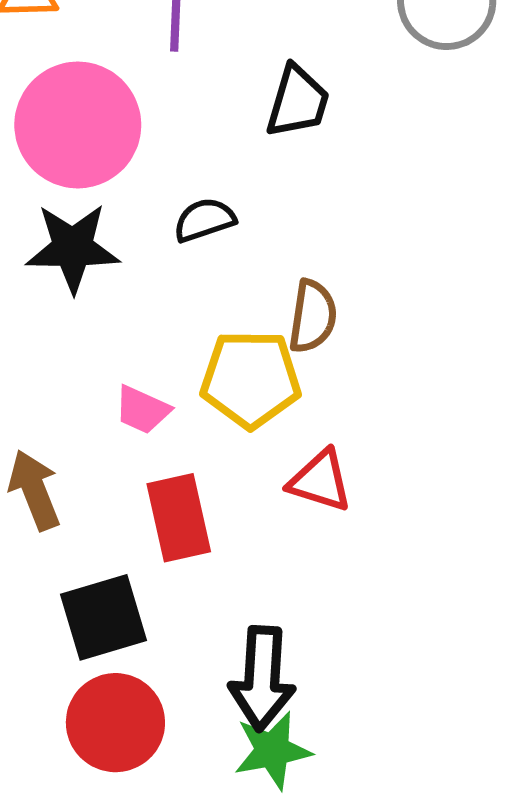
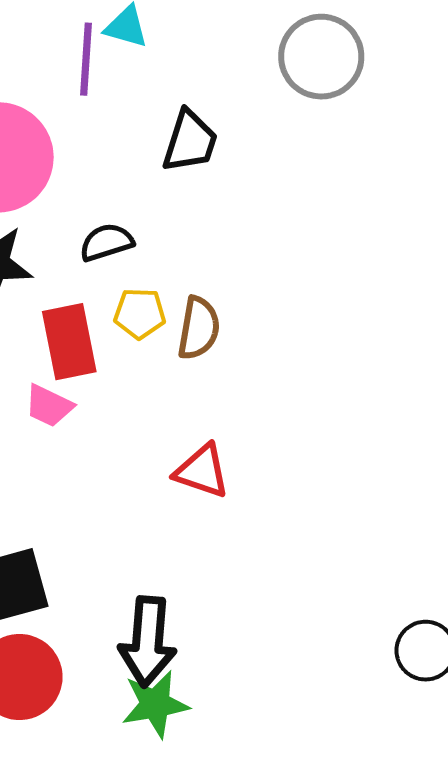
yellow pentagon: (251, 379) -> (140, 313), moved, size x0.6
red rectangle: (179, 518) -> (69, 342), moved

